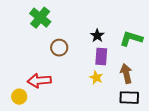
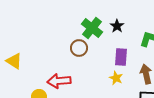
green cross: (40, 18) -> (92, 28), moved
black star: (97, 36) -> (117, 26), moved

